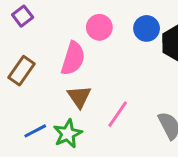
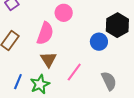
blue circle: (147, 28) -> (99, 42), moved
blue line: (35, 131) -> (18, 82), turned -42

